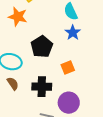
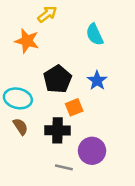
blue star: (73, 33) -> (97, 81), moved
orange square: (68, 68) -> (74, 107), moved

